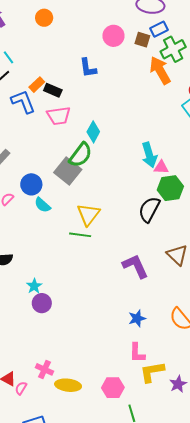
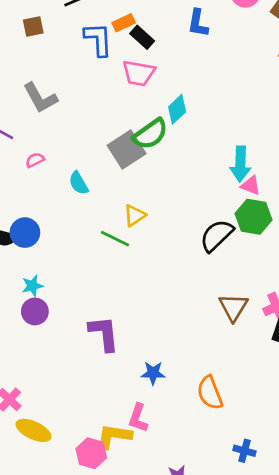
blue circle: (31, 184) -> (25, 233), moved
yellow triangle: (88, 214) -> (135, 215), size x0.7
purple L-shape: (135, 266) -> (104, 333), moved
yellow L-shape: (152, 372) -> (114, 436), moved

